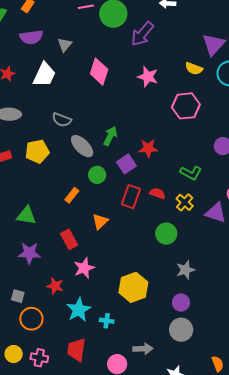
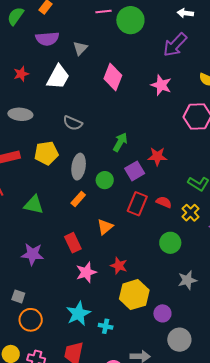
purple arrow: (142, 34) -> (175, 45), moved
gray ellipse: (82, 146) -> (79, 167), moved, turned 50
green triangle: (26, 216) -> (34, 205), moved
red star: (55, 286) -> (119, 266), moved
purple circle: (181, 303) -> (162, 313), moved

